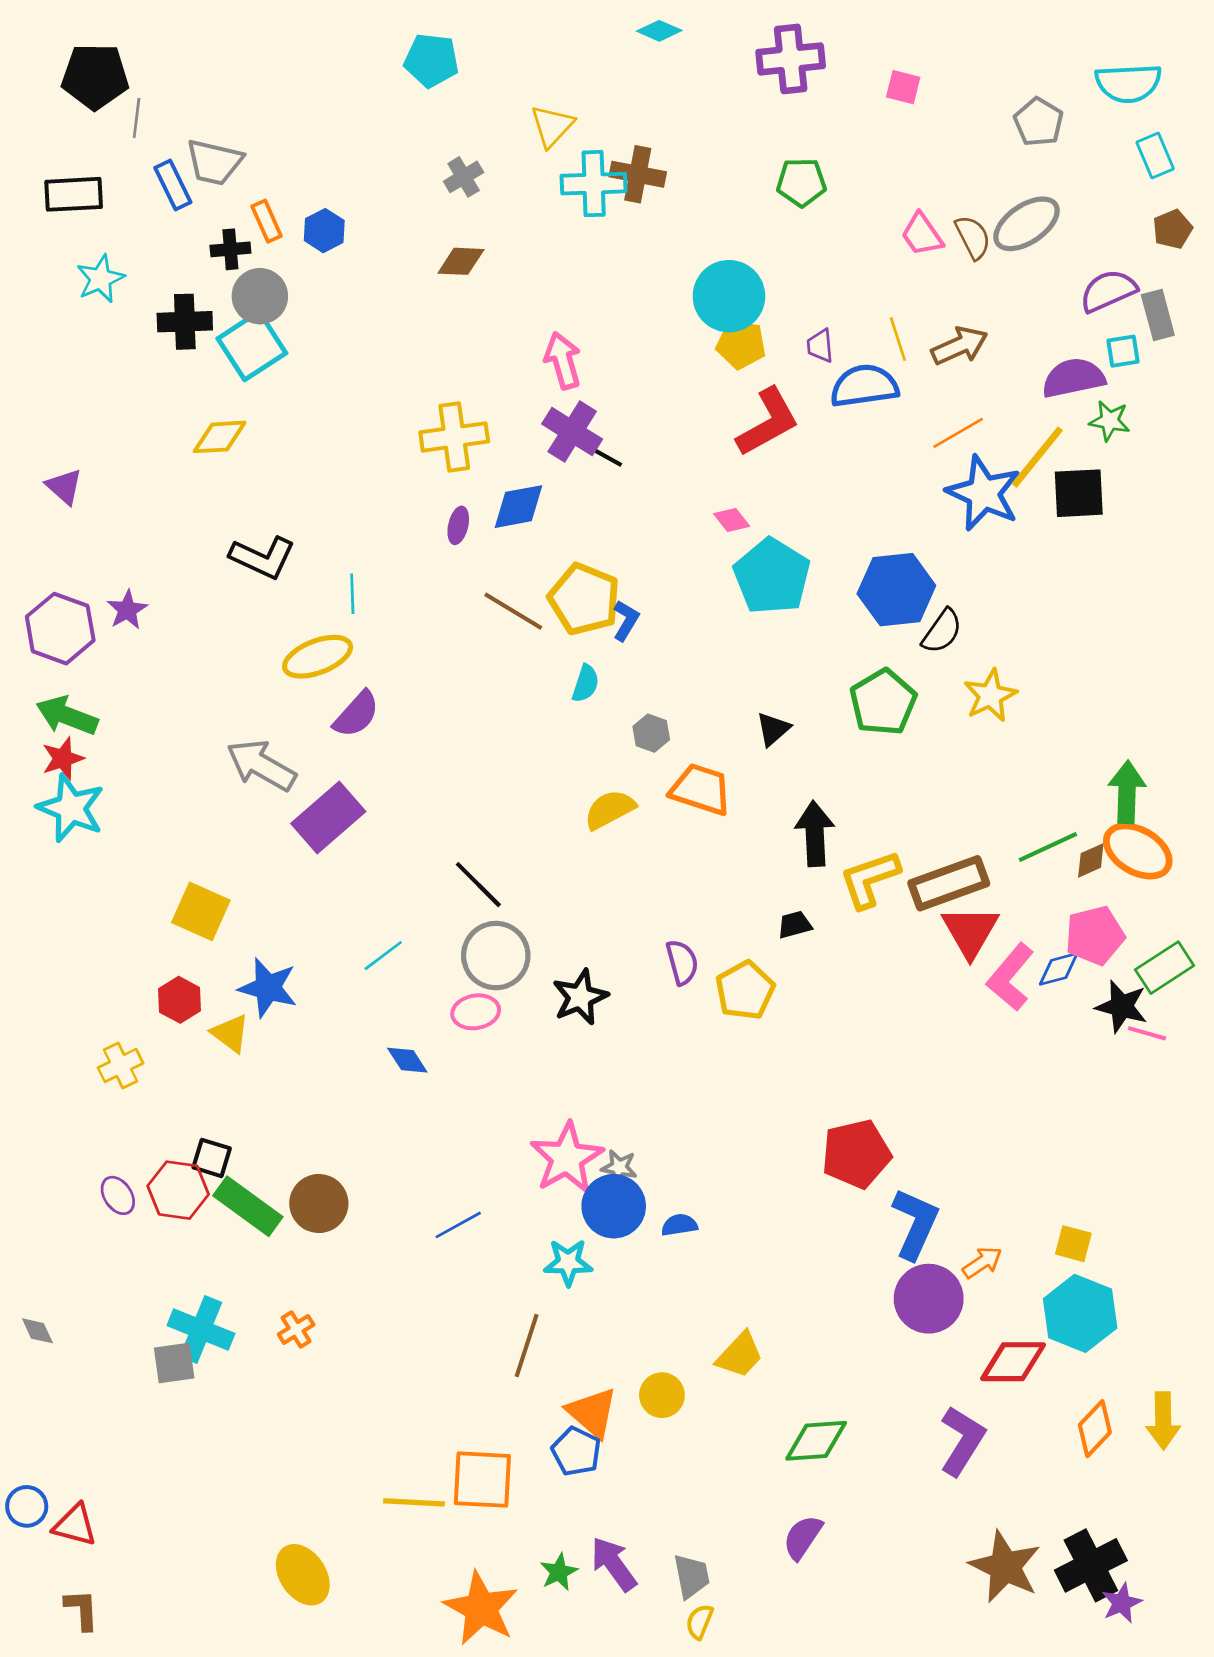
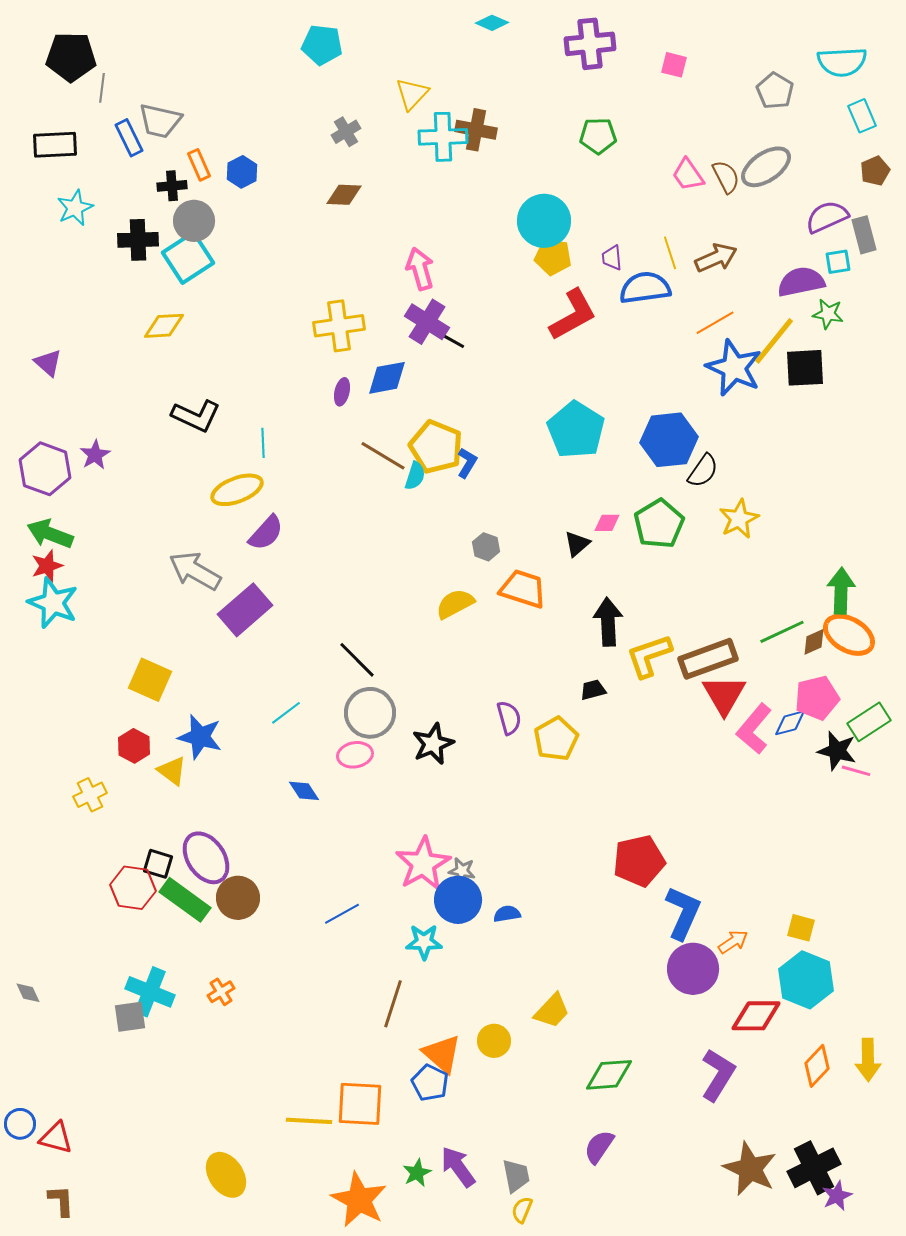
pink diamond: (732, 520) -> (607, 523), moved, turned -52
cyan semicircle: (586, 684) -> (415, 476), moved
purple ellipse: (118, 1195) -> (206, 858), moved, size x1.8

